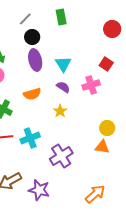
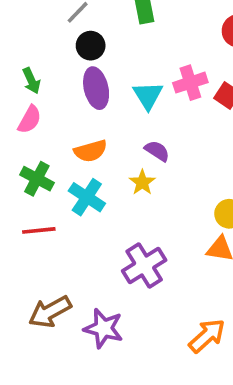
pink cross: (91, 85) -> (190, 83), moved
purple semicircle: (63, 87) -> (157, 151), moved
cyan cross: (30, 138) -> (87, 197), moved, turned -36

